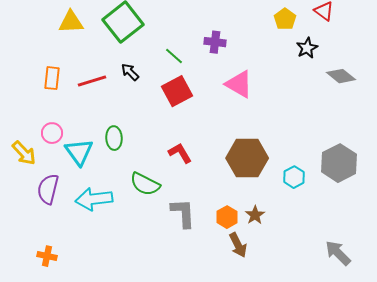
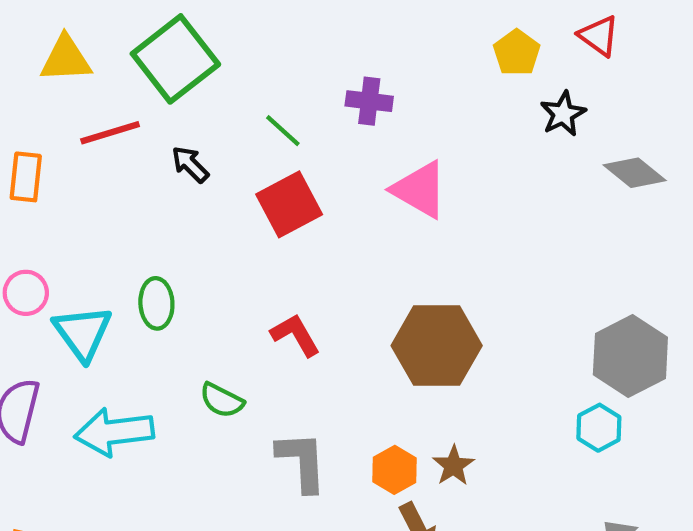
red line: (92, 81) -> (110, 133), moved
cyan hexagon: (294, 177) -> (599, 428), moved
green semicircle: (145, 184) -> (222, 400), size x0.7

